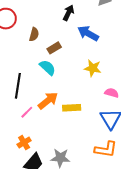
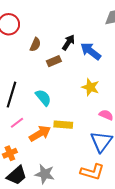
black arrow: (68, 13) -> (68, 42), moved
cyan semicircle: (48, 68) -> (43, 98), moved
orange arrow: (48, 101) -> (40, 134), moved

